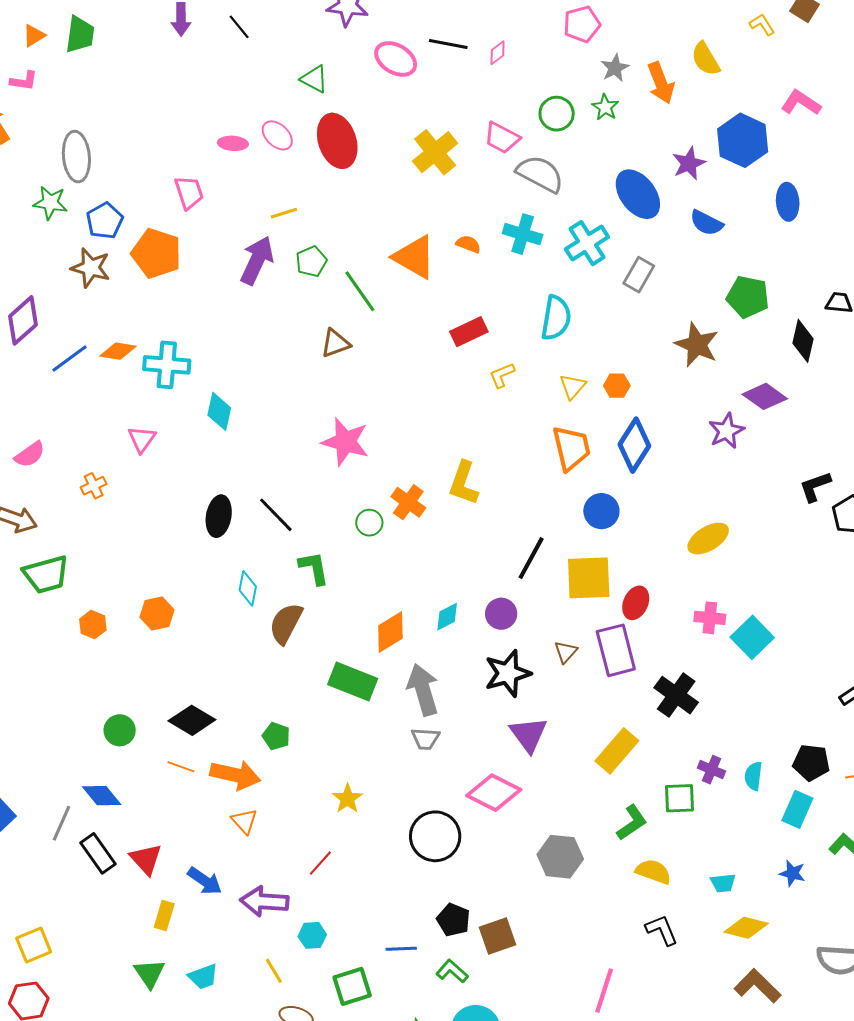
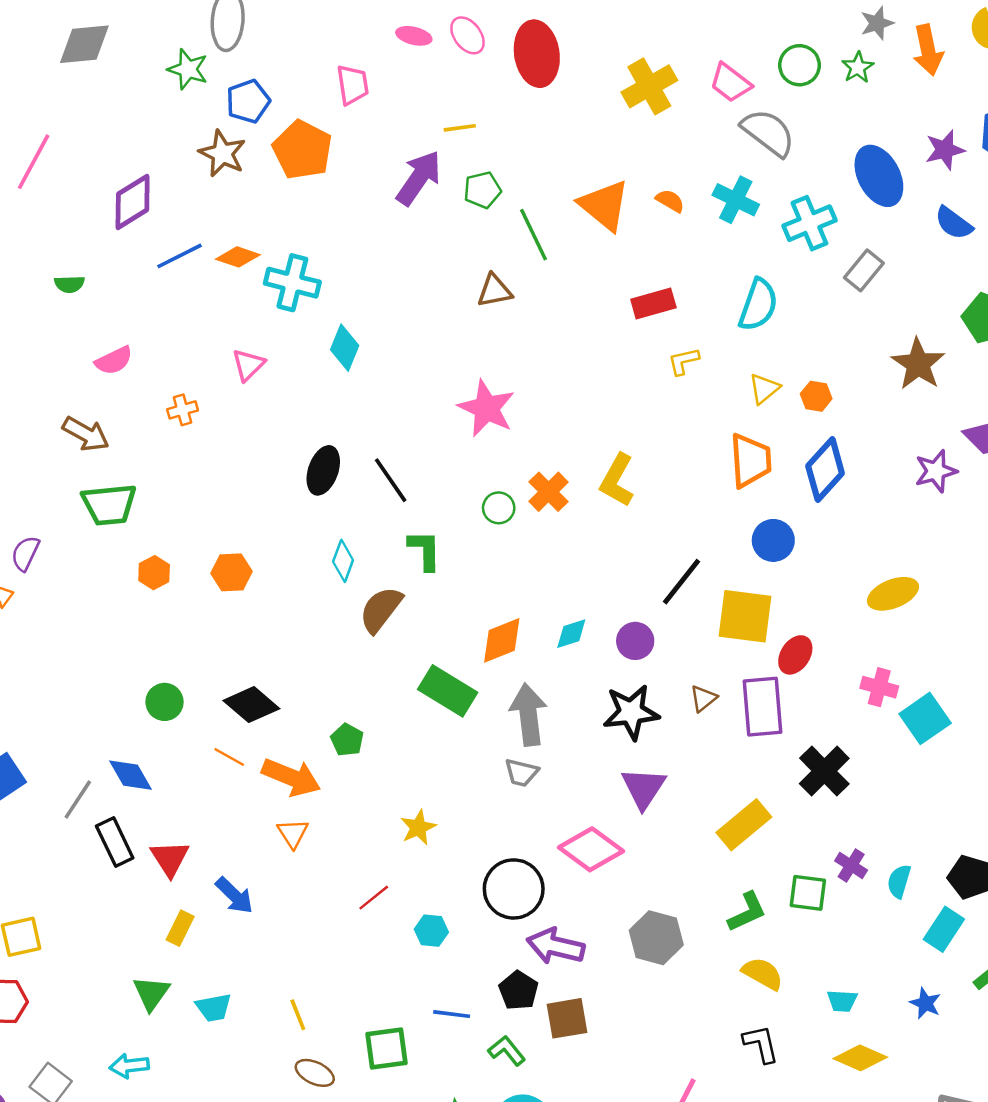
purple arrow: (264, 901) -> (556, 946), moved
cyan hexagon: (312, 935) -> (431, 931), moved

